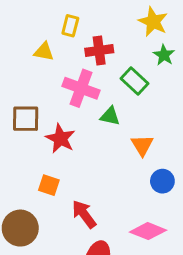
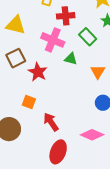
yellow triangle: (44, 52) -> (16, 25), moved, size x1.5
brown square: (26, 119) -> (16, 58), turned -30
orange triangle: (142, 145) -> (98, 72), moved

